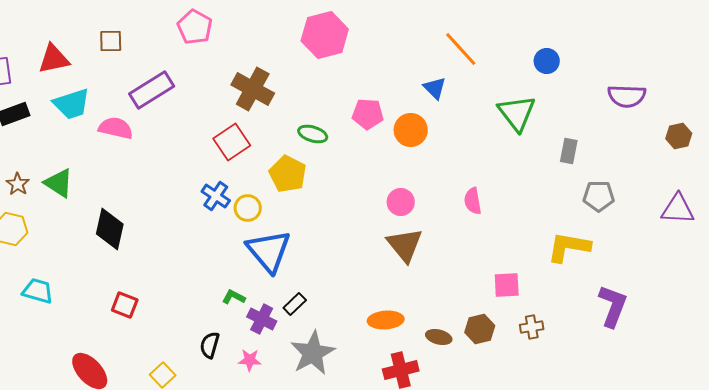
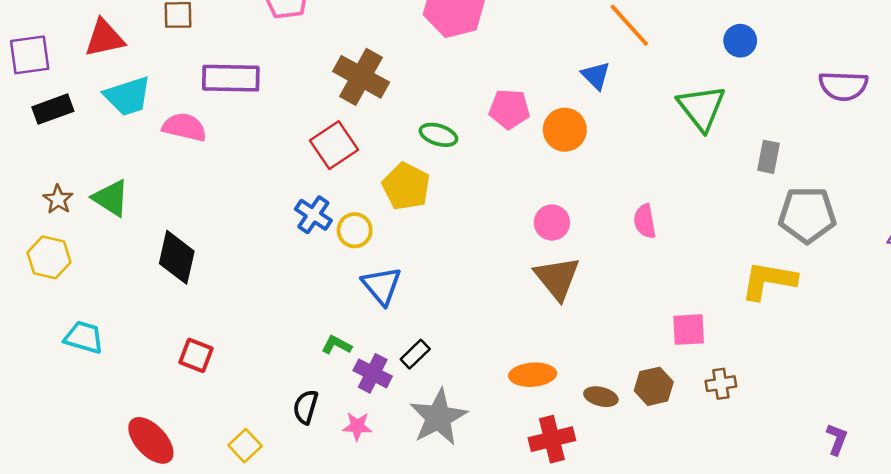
purple rectangle: (152, 90) -> (231, 78), turned 33
gray pentagon: (599, 196) -> (807, 215), size x1.4
blue triangle: (269, 251) -> (382, 286), size x0.7
purple L-shape: (613, 306) -> (837, 439), moved, size x0.6

